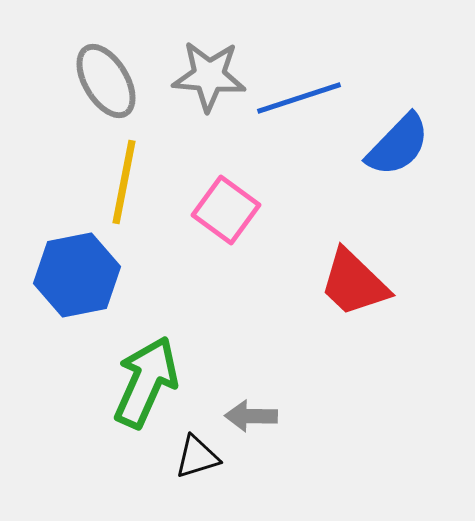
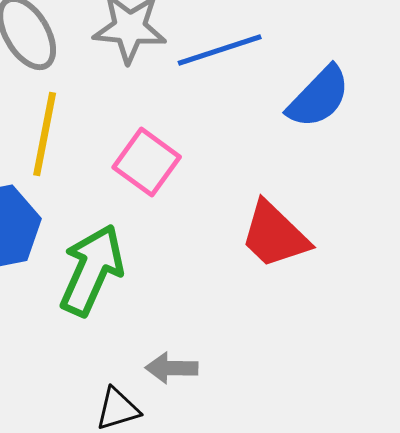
green arrow: (146, 382) -> (92, 270), moved

